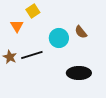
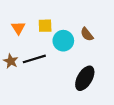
yellow square: (33, 11) -> (45, 26), moved, turned 32
black ellipse: (79, 73) -> (85, 78), turned -60

